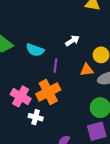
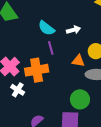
cyan semicircle: (35, 50) -> (46, 28), moved
purple line: (55, 66) -> (51, 48), turned -40

